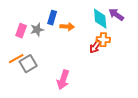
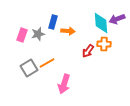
purple arrow: (116, 15) -> (117, 19), turned -56
red arrow: (95, 47) -> (88, 51), moved
orange line: (16, 59) -> (47, 63), moved

